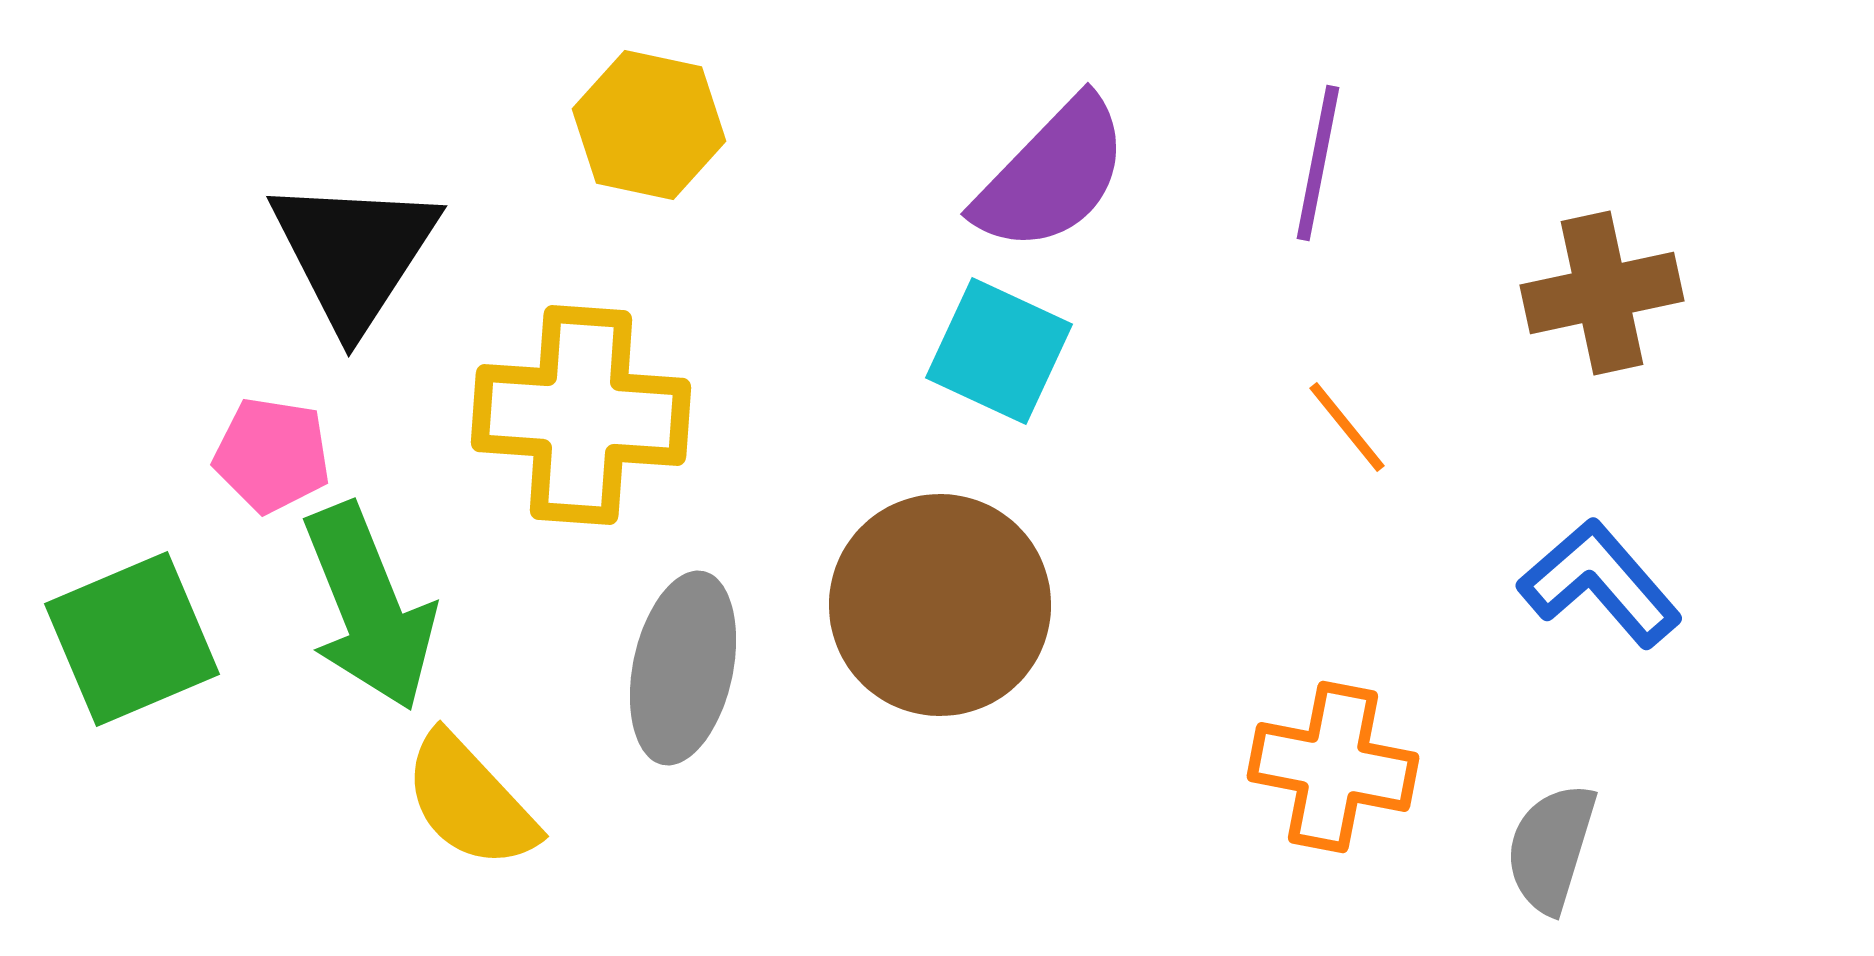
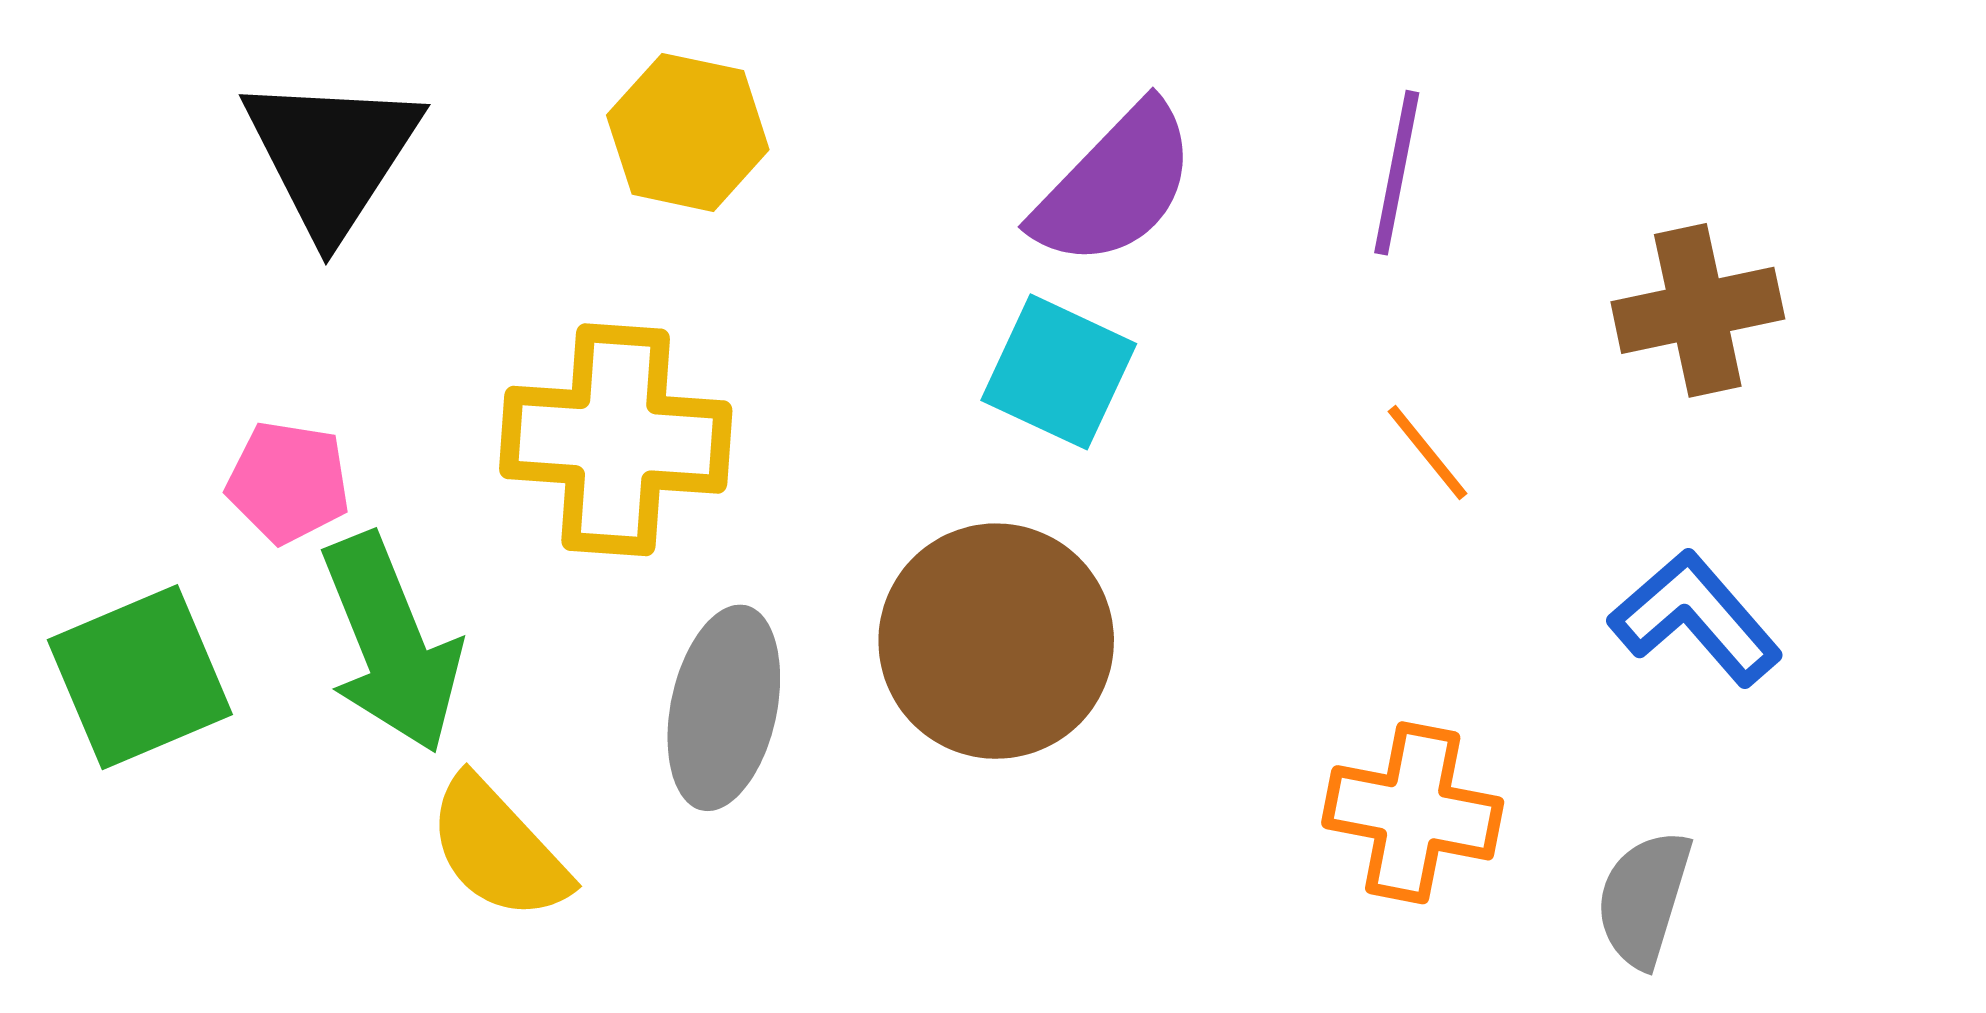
black triangle: (354, 253) -> (332, 155), moved

